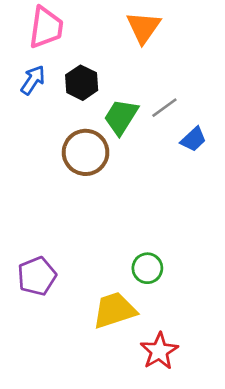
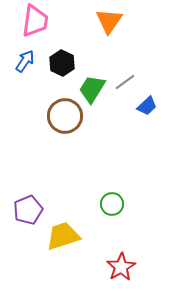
yellow trapezoid: (114, 310) -> (63, 236), moved

